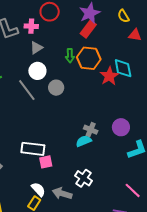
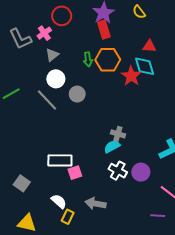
pink cross: (31, 26) -> (44, 33), turned -32
red rectangle: (88, 29) -> (104, 30), turned -48
red triangle: (135, 35) -> (149, 46), moved
purple circle: (121, 127) -> (141, 172), moved
white cross: (83, 178) -> (118, 171), moved
white semicircle: (38, 189) -> (59, 201), moved

